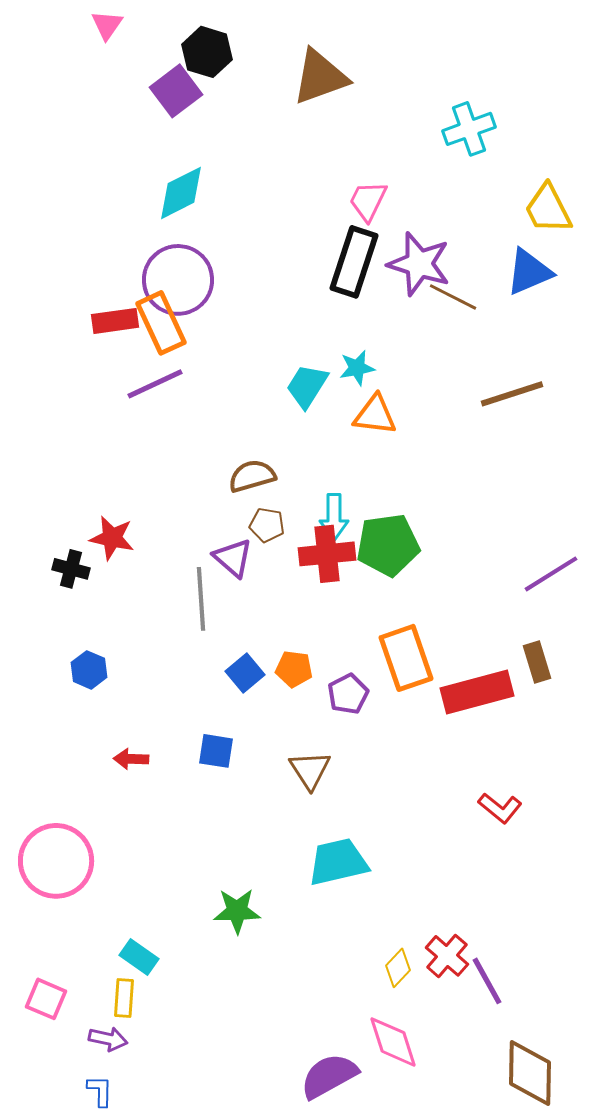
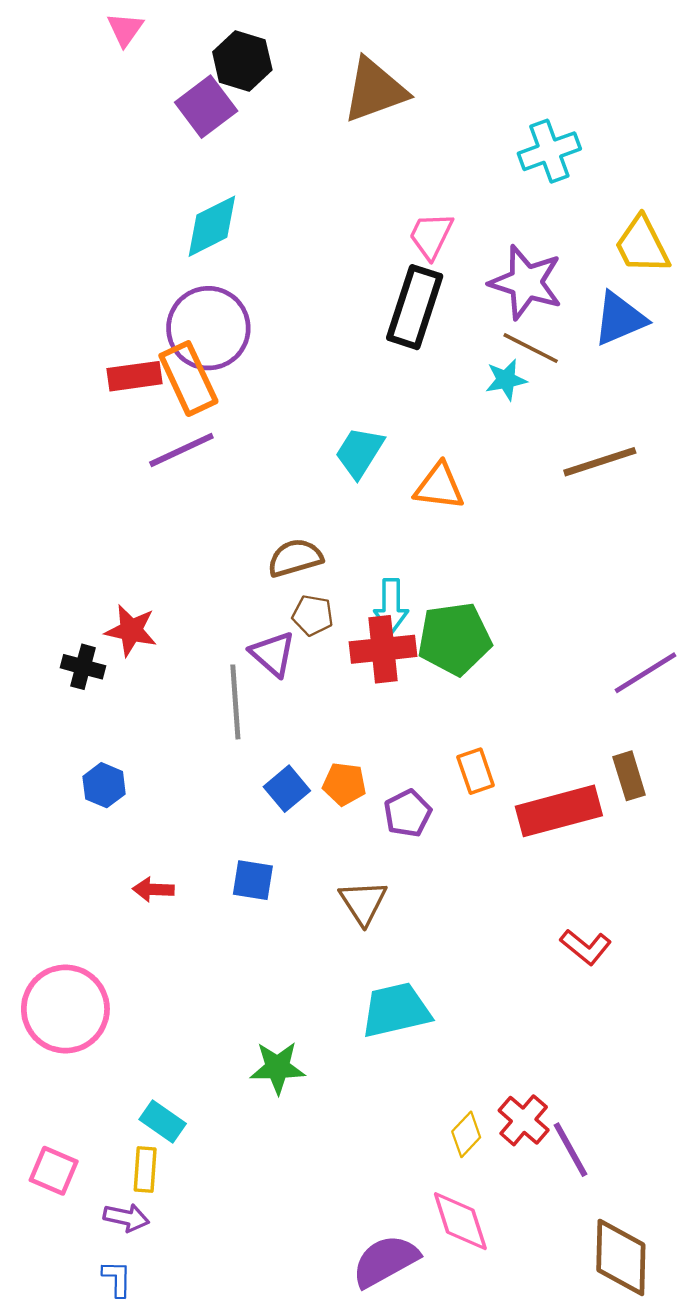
purple star: (419, 264) -> (526, 282), moved
cyan star: (357, 368) -> (506, 380), moved
orange rectangle: (406, 658) -> (476, 771), size x0.6

